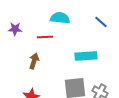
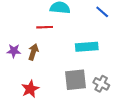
purple star: (15, 29) -> (14, 51), moved

